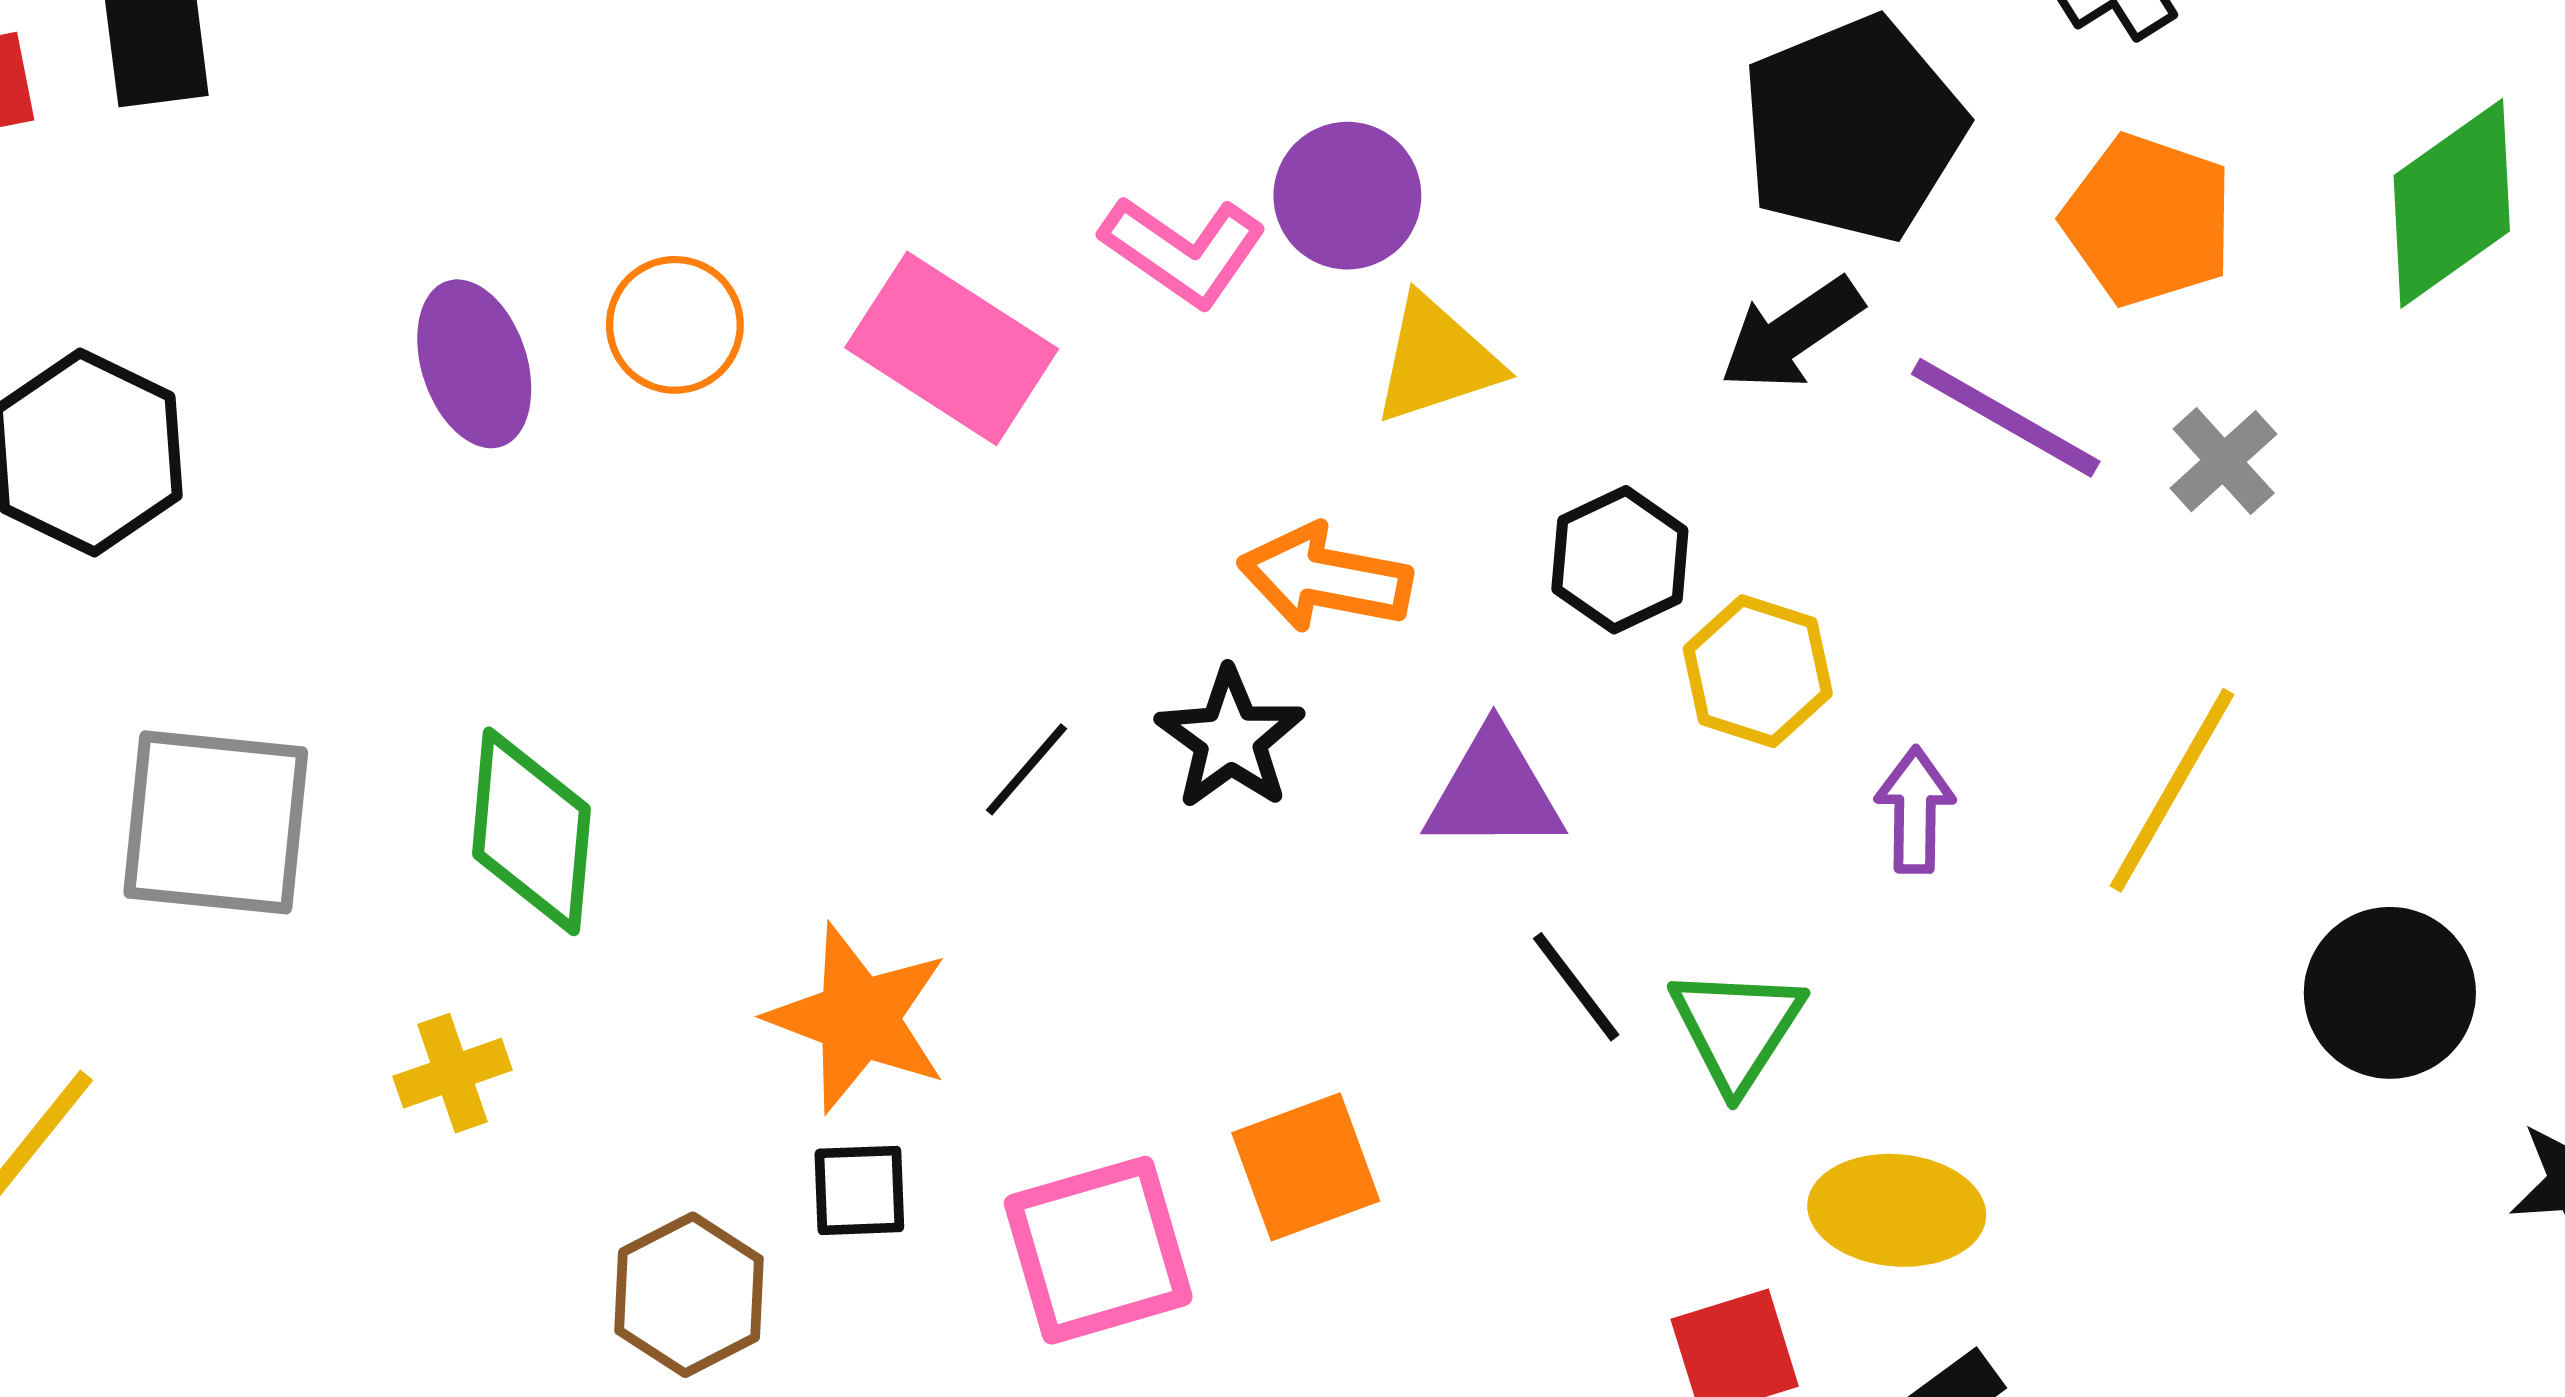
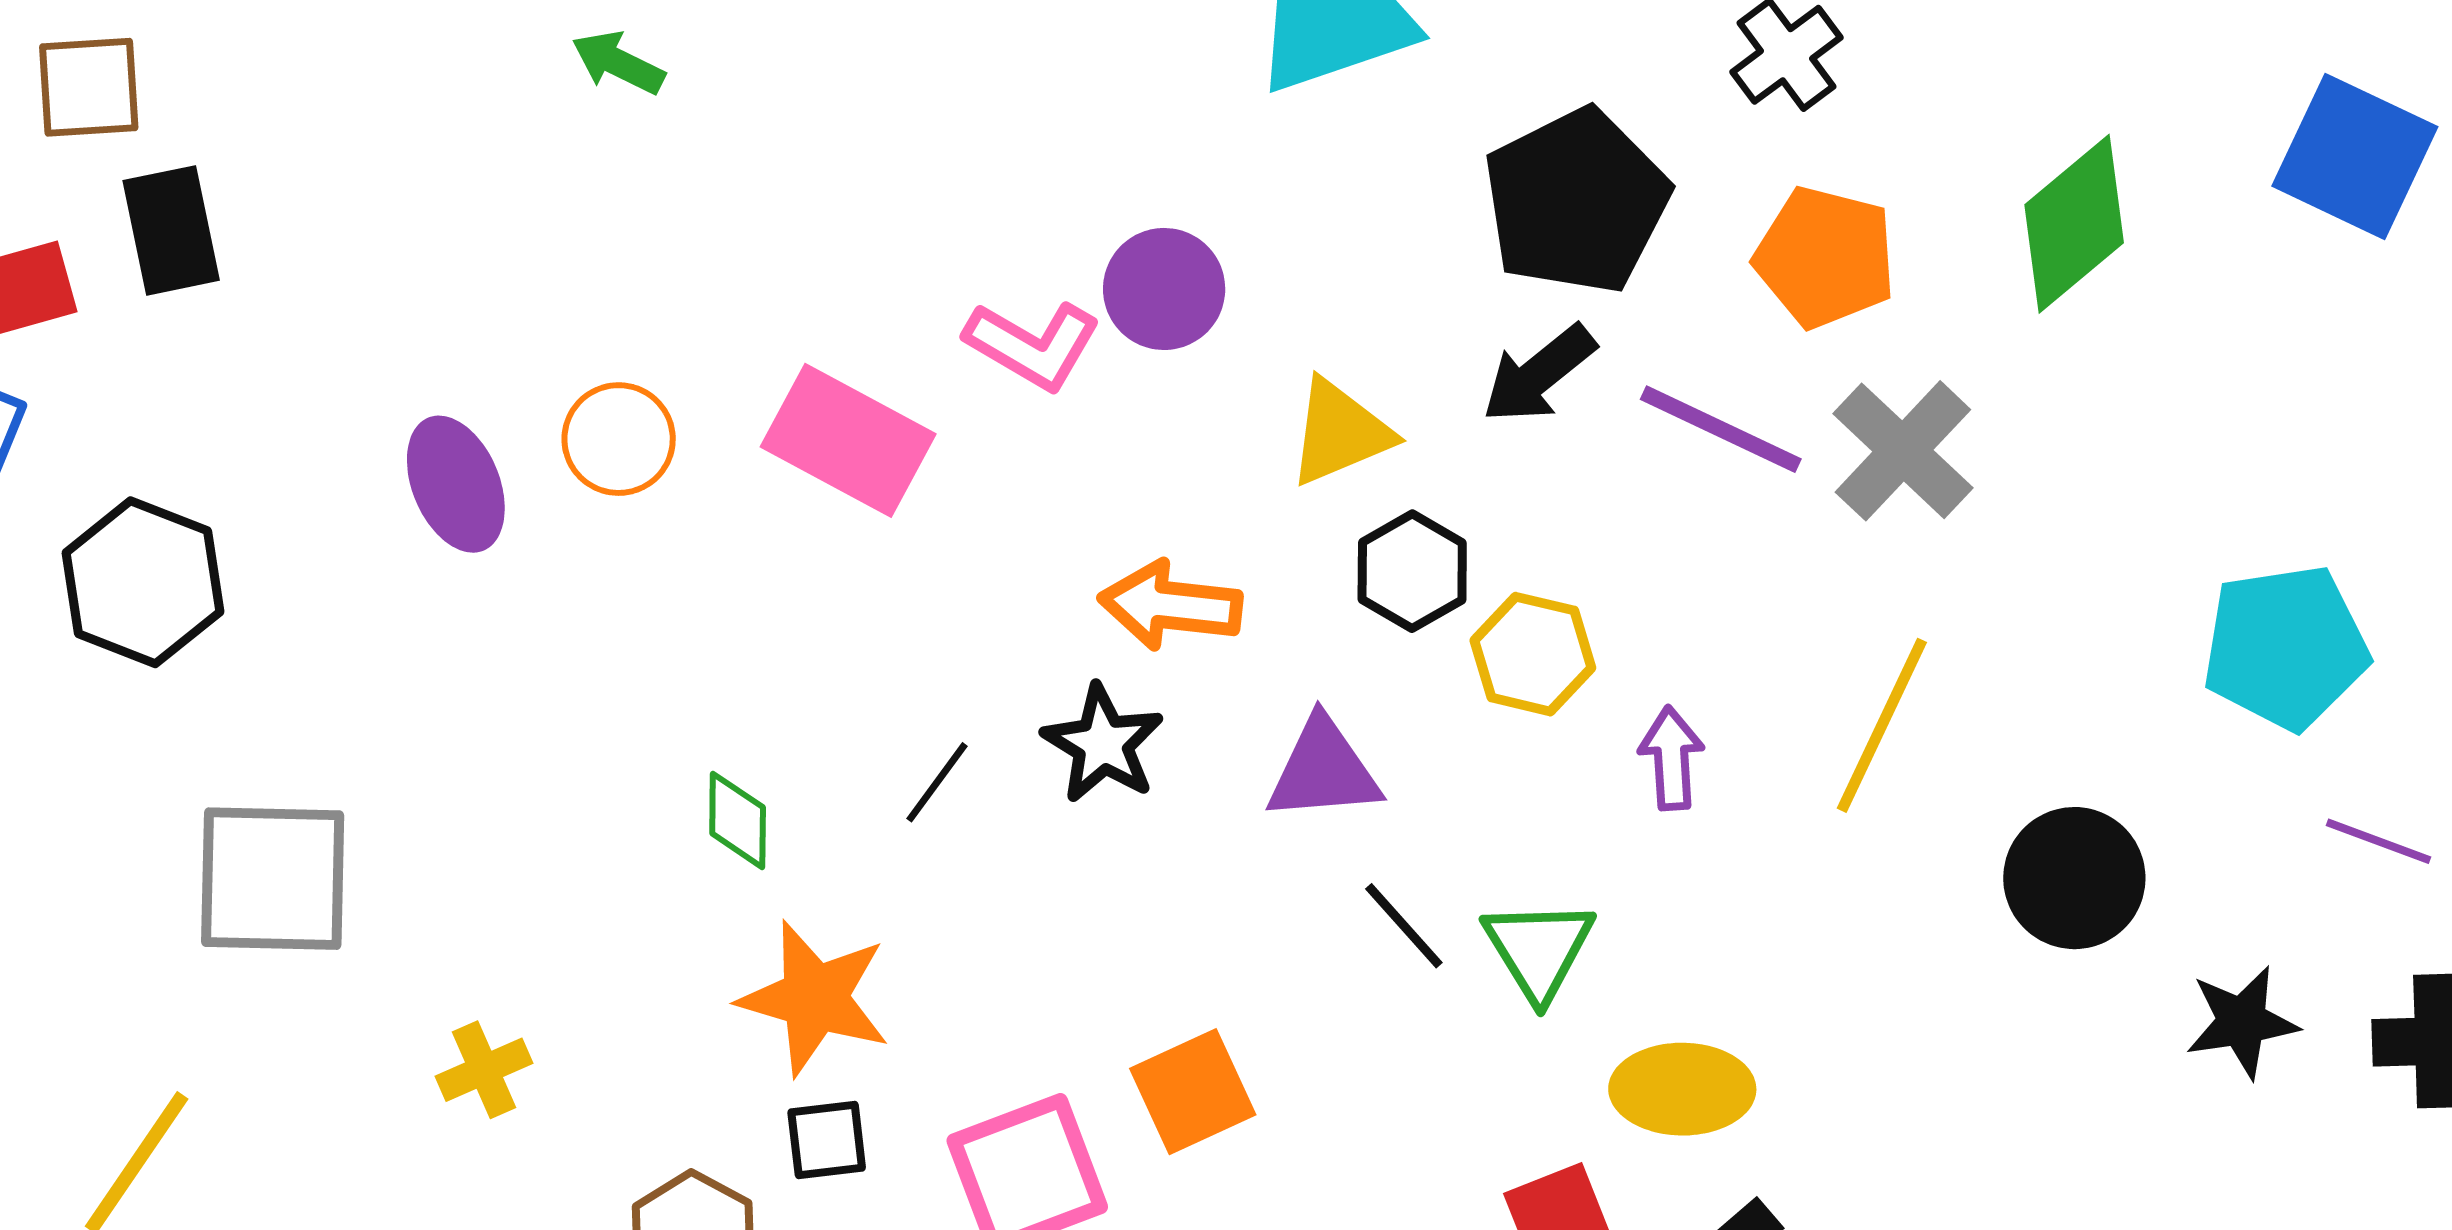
yellow triangle: (1437, 360) -> (1340, 432), moved
gray cross: (2224, 461) -> (1903, 451), size x1.6
green diamond: (531, 831) -> (738, 820), moved, size x0.6

